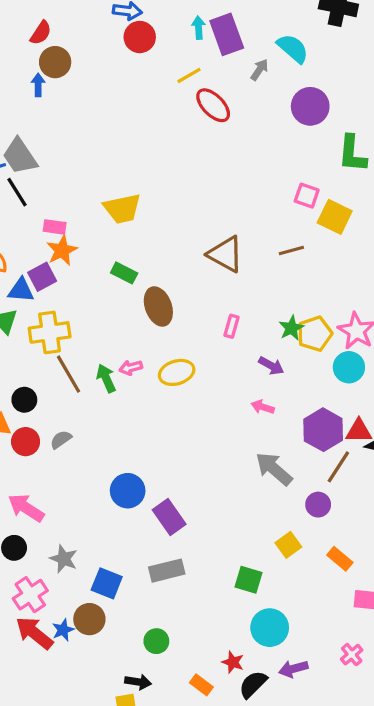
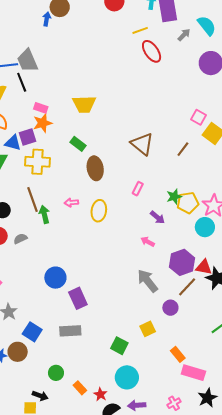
brown line: (291, 250) -> (183, 149), turned -49
yellow cross: (50, 332) -> (38, 162), moved
yellow ellipse: (177, 372) -> (99, 211), turned -75
green arrow: (106, 378) -> (44, 214), moved
orange rectangle: (340, 559) -> (178, 354), moved
orange rectangle: (201, 685) -> (80, 388), moved

